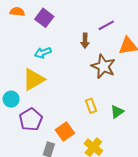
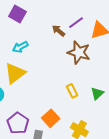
purple line: (106, 25) -> (76, 23), moved
brown arrow: (85, 41) -> (58, 31), turned 136
purple pentagon: (31, 120) -> (18, 123), moved

